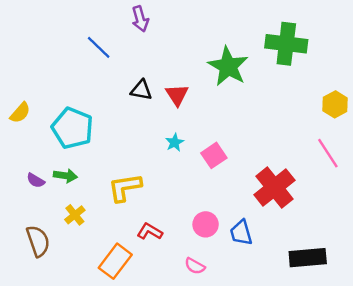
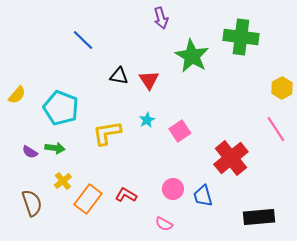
purple arrow: (140, 19) -> (161, 18), moved
yellow L-shape: (125, 188) -> (107, 133), moved
orange rectangle: (115, 261) -> (88, 199), moved

